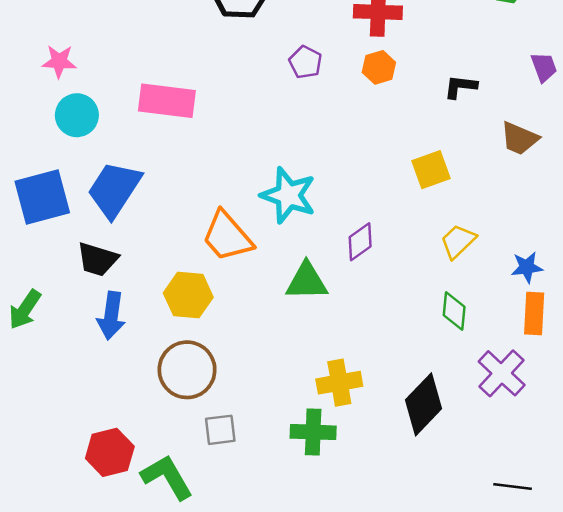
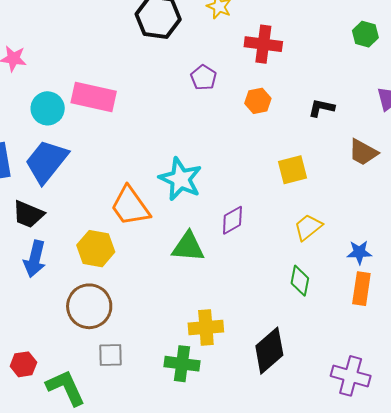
orange hexagon: (379, 67) -> (258, 101), moved
cyan circle: (77, 115) -> (48, 108), moved
purple cross: (502, 373) -> (351, 376), moved, turned -33
red hexagon: (110, 452) -> (23, 364), size x0.7

